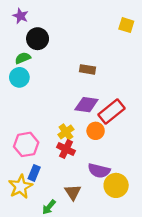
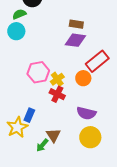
purple diamond: (86, 105) -> (75, 40), moved
pink hexagon: (26, 144) -> (38, 72), moved
yellow circle: (116, 185) -> (90, 137), moved
brown triangle: (73, 192) -> (53, 135), moved

